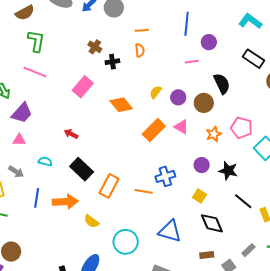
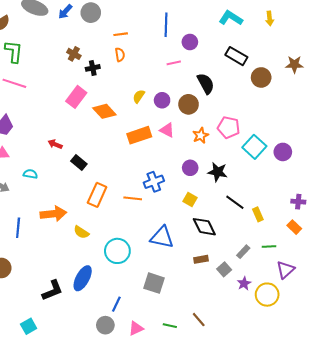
pink rectangle: (83, 87) -> (76, 97), moved
orange rectangle: (154, 130) -> (139, 135), turned 30
black rectangle: (82, 169) -> (79, 163), moved, size x0.7
blue line: (37, 198) -> (18, 228), moved

